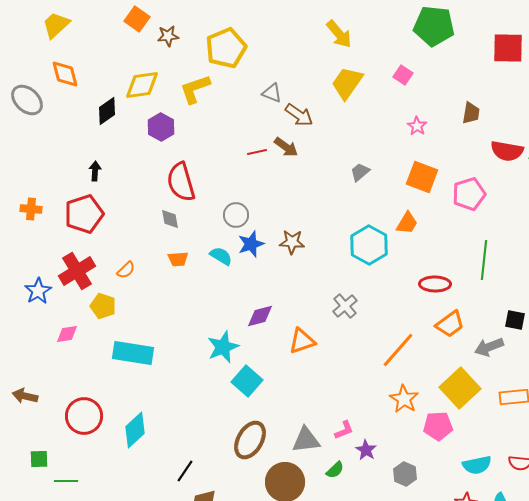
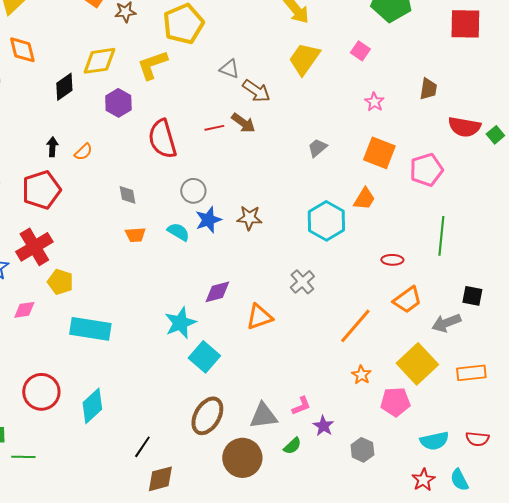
red semicircle: (181, 182) -> (162, 139), moved
orange semicircle: (126, 270) -> (83, 152), moved
red ellipse: (435, 284) -> (392, 260), size x0.7
orange star: (404, 399) -> (361, 375), size x0.7

